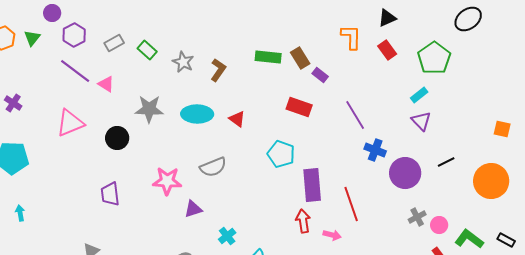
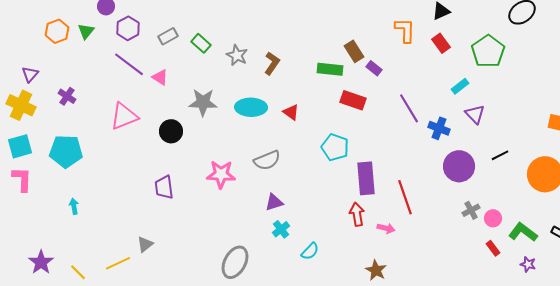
green rectangle: (268, 57) -> (330, 69), moved
cyan rectangle: (419, 95) -> (460, 86), moved
blue cross: (375, 150) -> (439, 128), moved
purple triangle: (193, 209) -> (274, 202), moved

